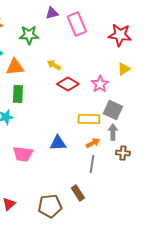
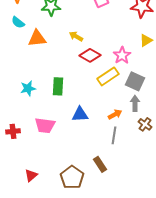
green rectangle: (18, 94) -> (58, 86), moved
yellow rectangle: (89, 119) -> (108, 76), moved, turned -35
brown cross: (123, 153) -> (145, 124), turned 32
brown pentagon: (50, 206) -> (72, 177), turned -30

